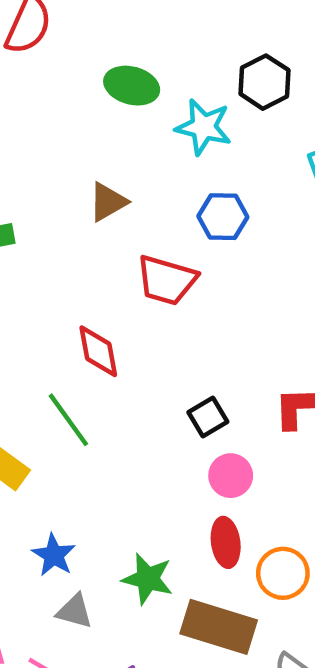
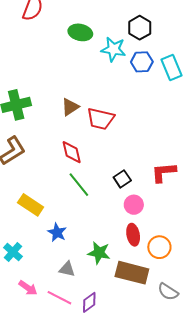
brown triangle: (108, 202) -> (70, 107), moved
blue hexagon: (223, 217) -> (142, 62), moved
green line: (68, 420) -> (79, 185), moved
blue star: (54, 555) -> (57, 232), moved

